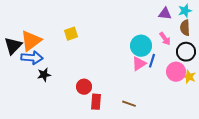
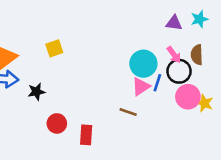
brown semicircle: (185, 28) -> (197, 55), moved
black circle: (186, 52) -> (179, 71), moved
black star: (44, 75) -> (36, 92), moved
red circle: (84, 87) -> (57, 123), moved
brown line: (129, 104) -> (128, 112), moved

